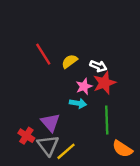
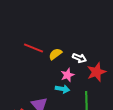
red line: (43, 54) -> (33, 48), turned -36
red star: (104, 83) -> (96, 72), moved

